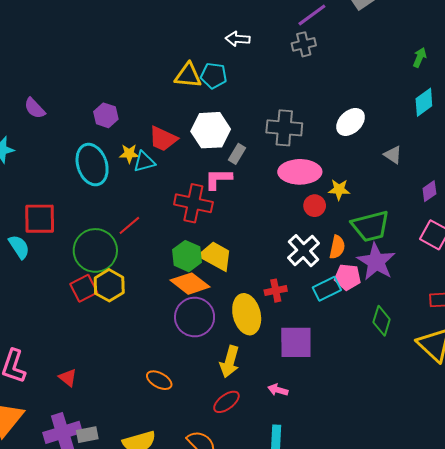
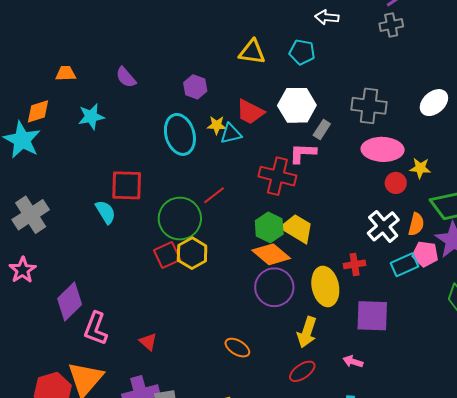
yellow triangle: (188, 75) -> (252, 52), moved

